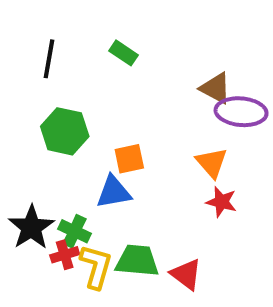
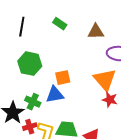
brown triangle: (216, 88) -> (96, 32), moved, turned -30
orange triangle: (212, 163) -> (105, 80), size x1.4
green cross: (74, 231) -> (33, 102), moved

